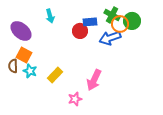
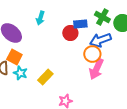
cyan arrow: (50, 16) -> (40, 18), turned 32
orange circle: (120, 24) -> (92, 54), moved
pink arrow: (94, 80) -> (96, 69), moved

